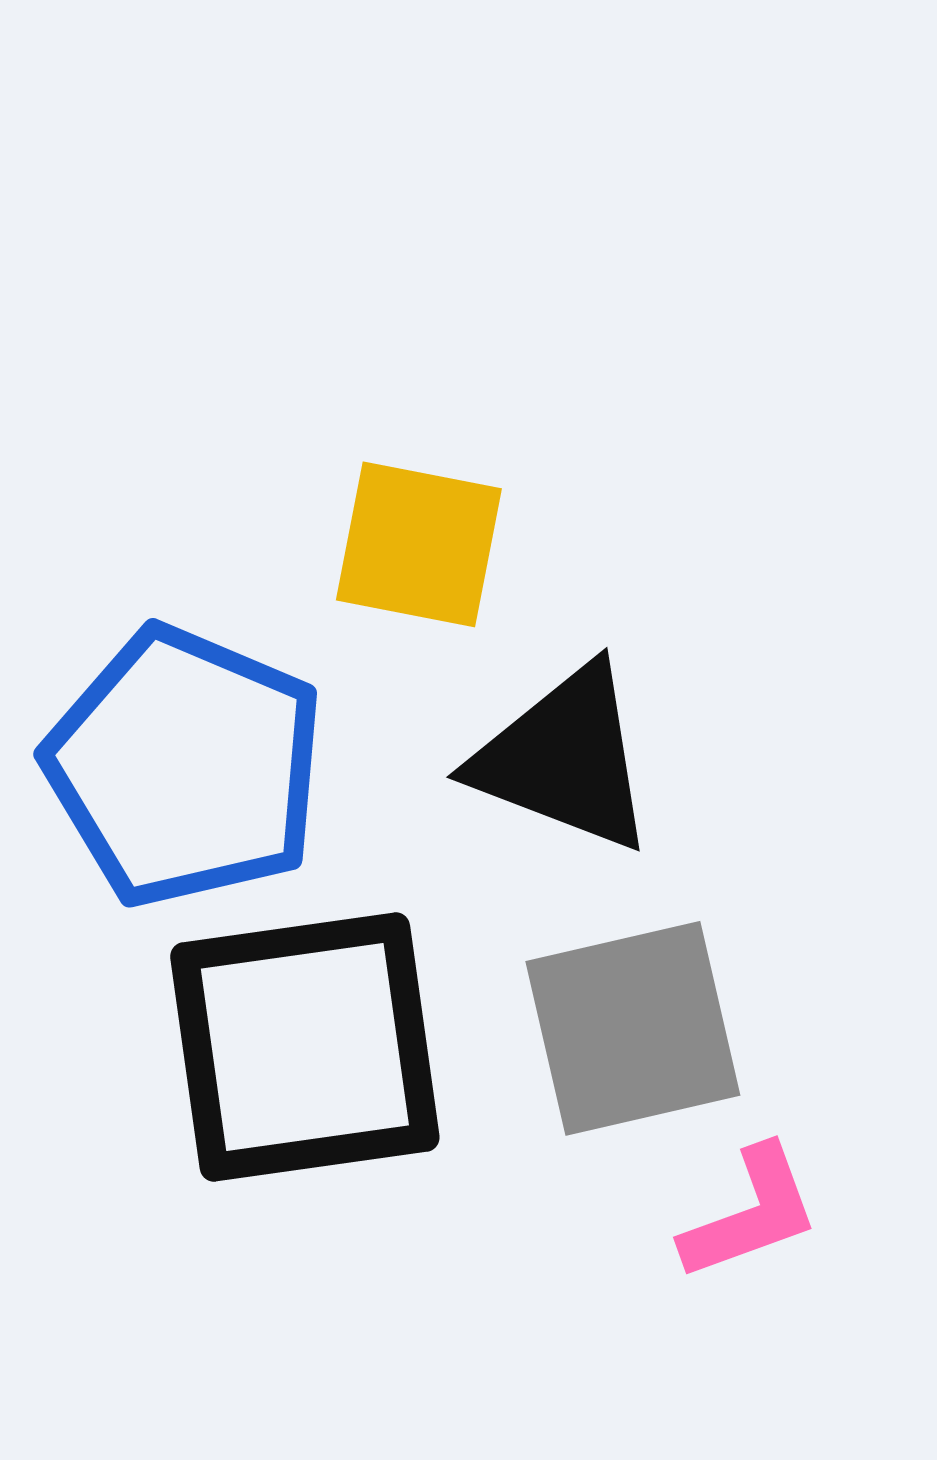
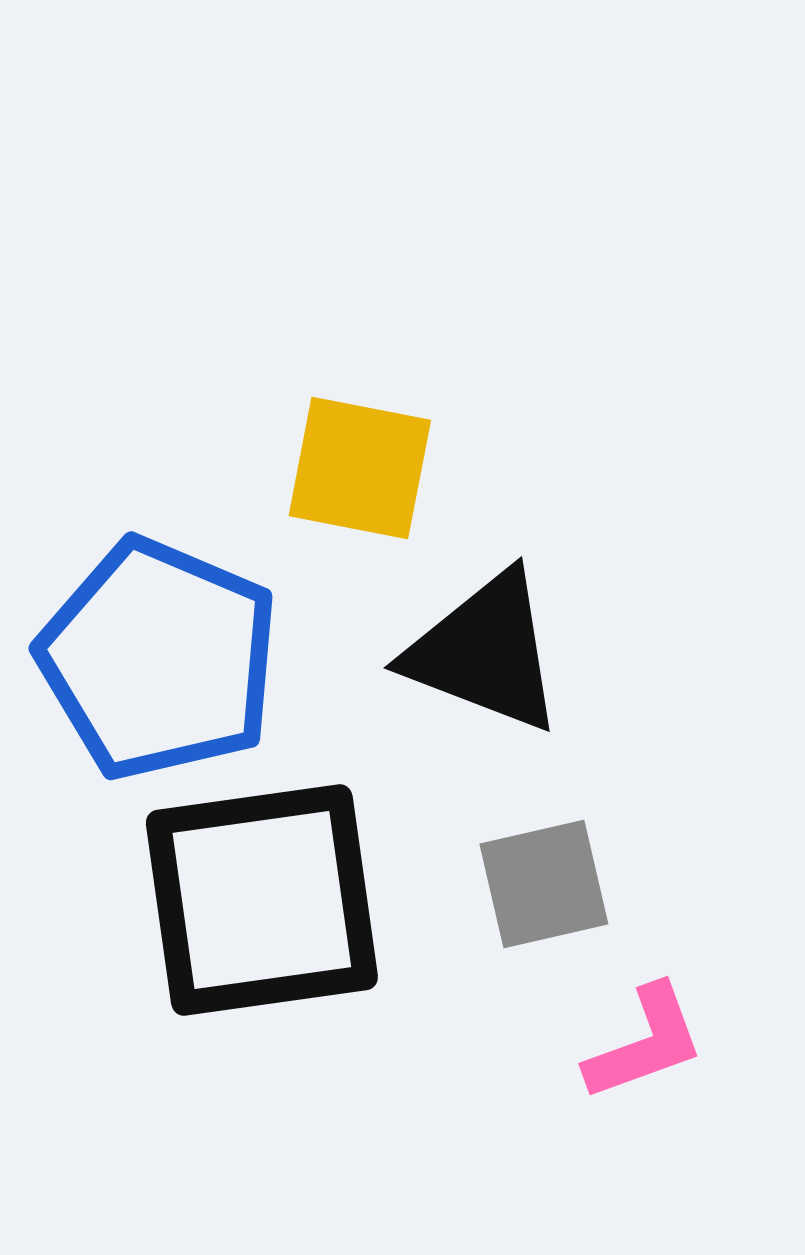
gray square: (633, 1028) -> (544, 884), size x0.7

